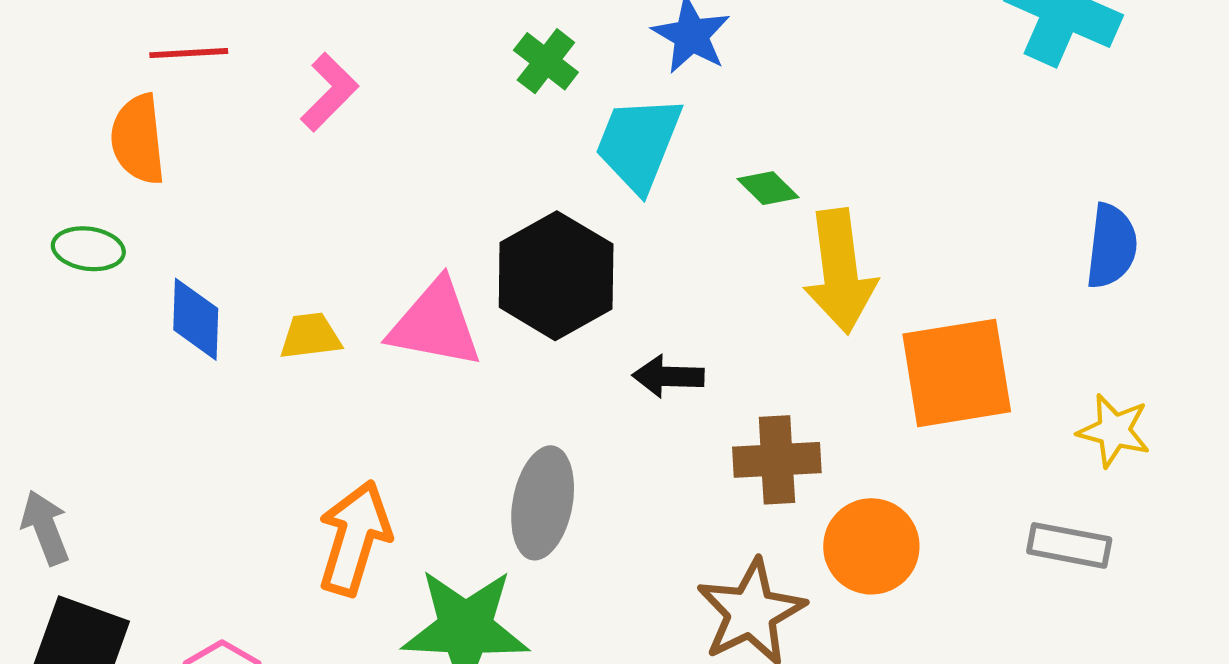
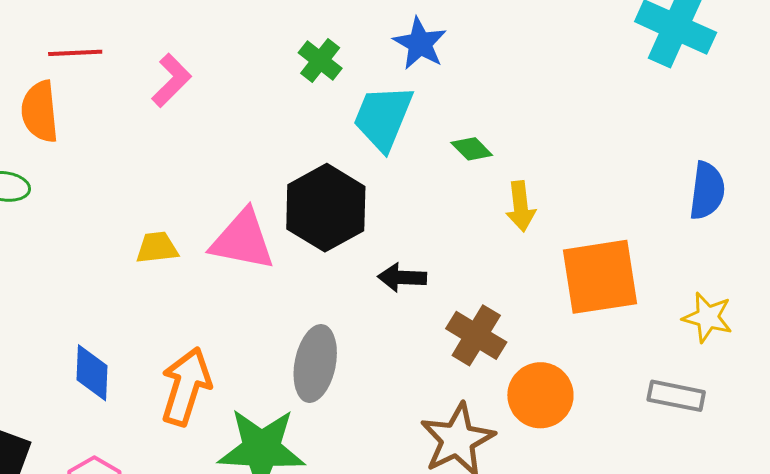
yellow arrow: (840, 271) -> (521, 206), size x0.6
blue diamond: (196, 319) -> (92, 373), moved
brown cross: (777, 460) -> (476, 335), turned 34

